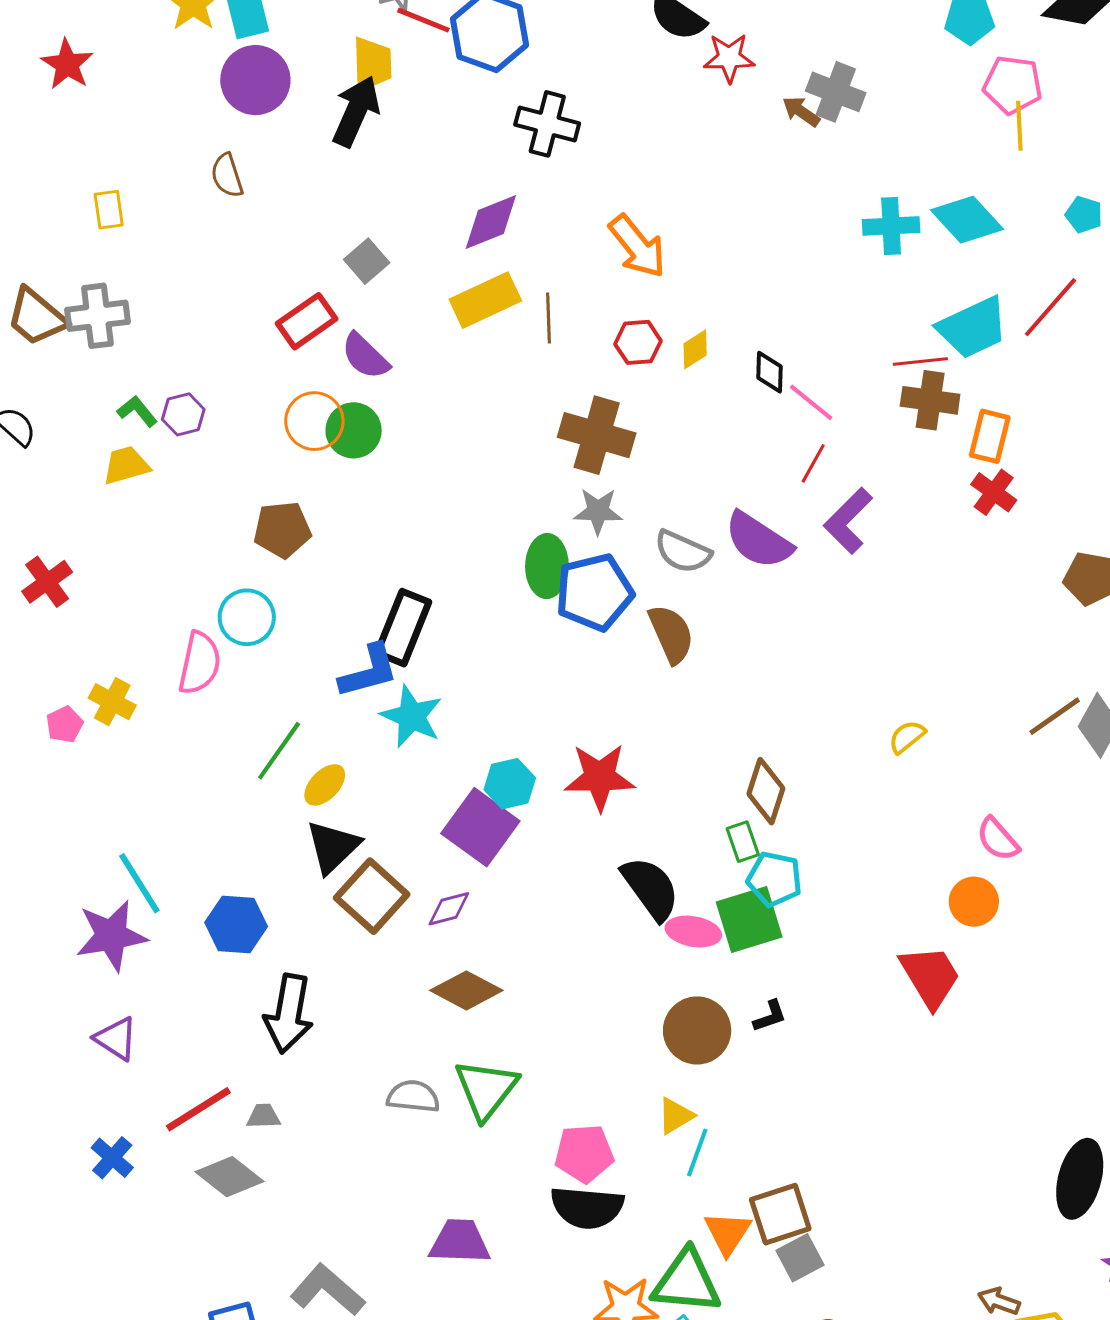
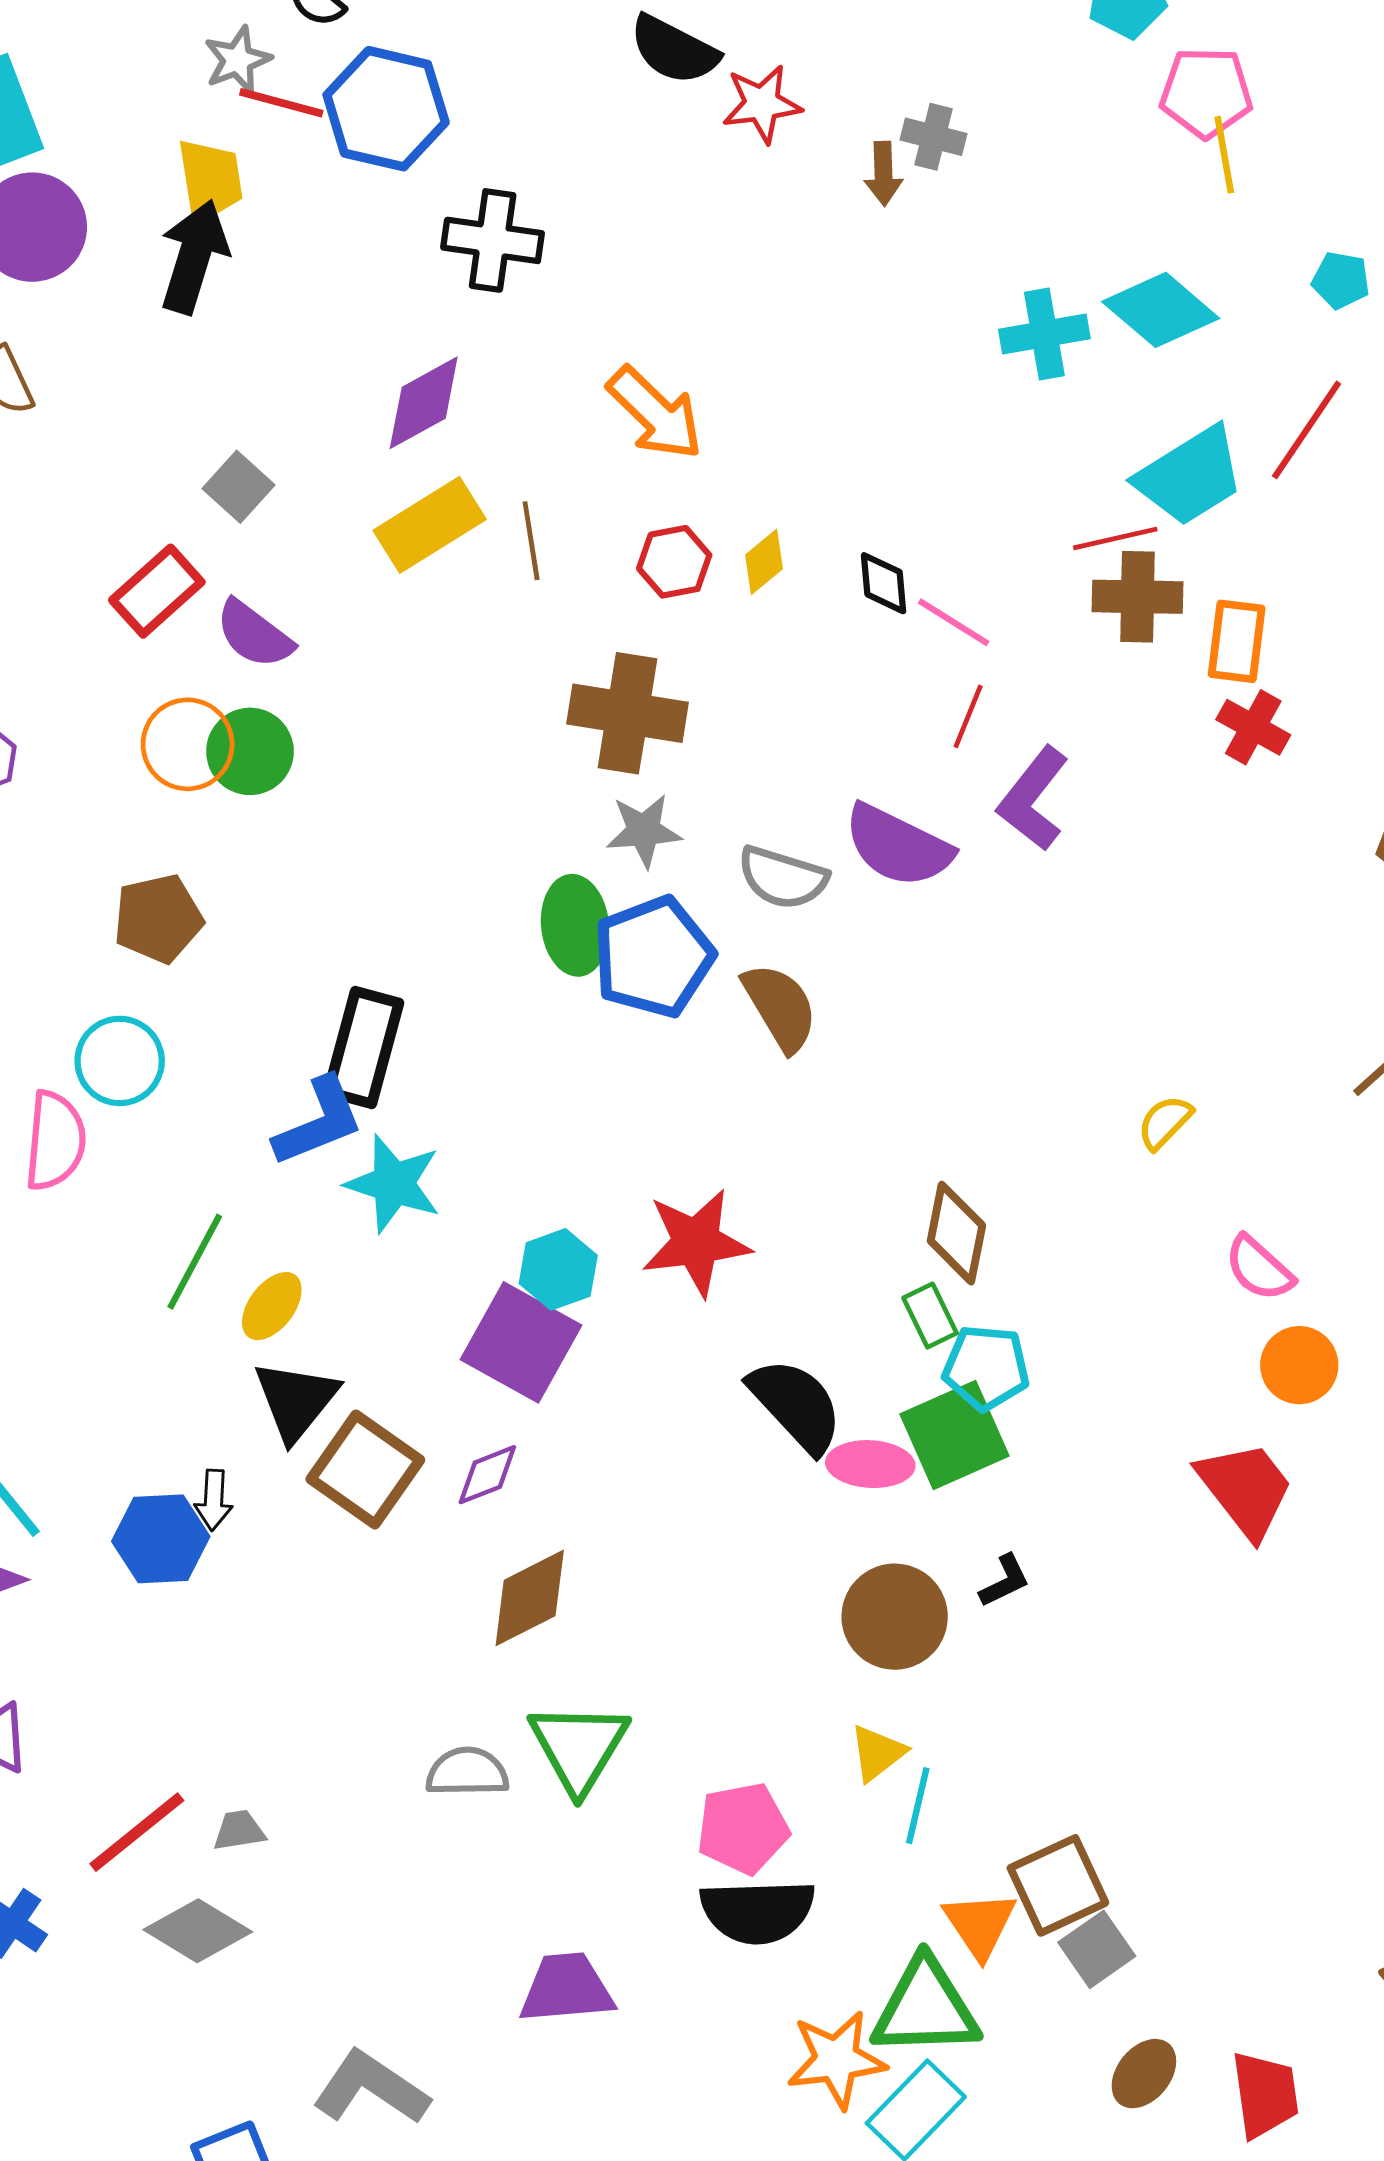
gray cross: (836, 92) -> (933, 137), size x0.7
brown arrow: (801, 112) -> (883, 174), turned -120
pink semicircle: (998, 839) -> (1259, 1268), moved
brown diamond: (466, 990) -> (530, 1598), turned -48
black arrow: (289, 1014) -> (214, 1500), moved, size x0.5

